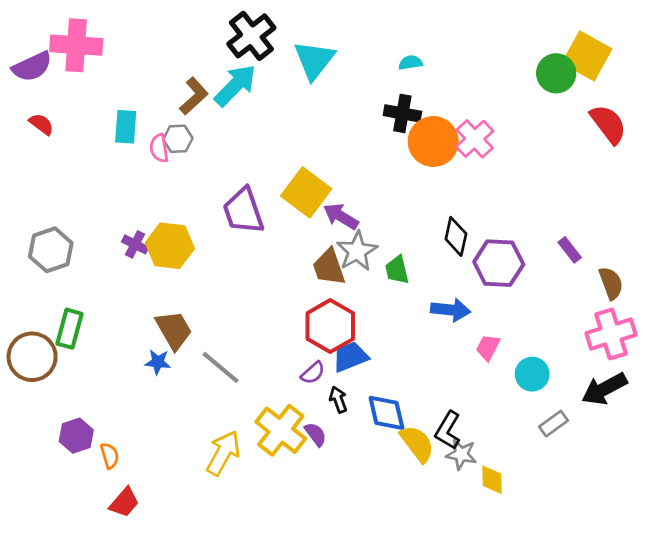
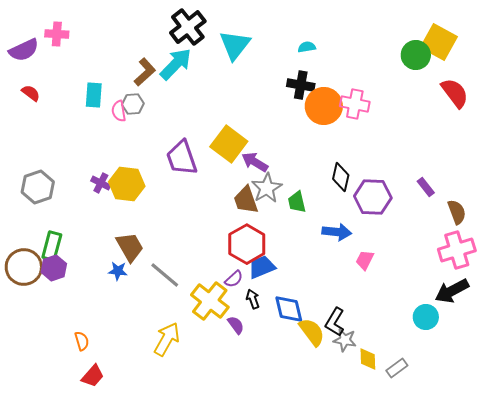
pink cross: (76, 45) -> (57, 34), size x0.6
pink cross: (475, 139) -> (355, 104), turned -36
cyan circle: (532, 374) -> (426, 317), moved
gray rectangle: (554, 424) -> (397, 368), moved
yellow cross: (281, 430) -> (210, 301), moved
purple hexagon: (76, 436) -> (54, 268), moved

